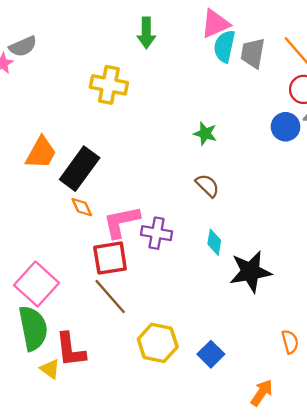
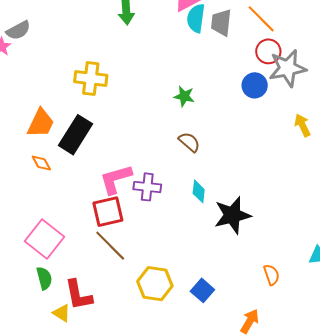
yellow cross: (109, 85) -> (91, 79), moved
orange diamond: (82, 207) -> (41, 163), moved
green semicircle: (33, 328) -> (44, 278), size x0.6

